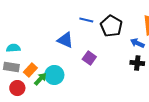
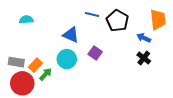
cyan semicircle: (13, 48) -> (26, 20), moved
black cross: (137, 63) -> (144, 58), turned 32
cyan circle: (54, 75) -> (67, 59), moved
red circle: (17, 88) -> (22, 83), size x1.5

